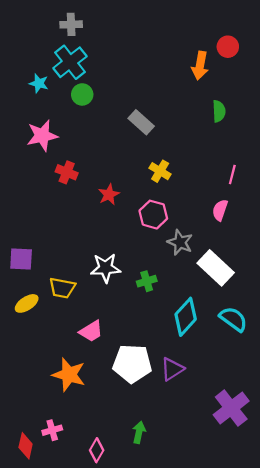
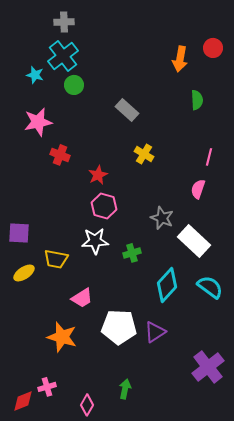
red circle: (228, 47) -> (213, 48), moved
pink hexagon: (153, 215) -> (104, 206), moved
red diamond: (26, 446) -> (23, 401), turned 55

